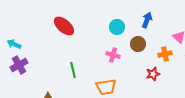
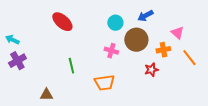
blue arrow: (147, 20) -> (145, 16), turned -140
brown circle: (138, 44) -> (136, 40), size x1.5

